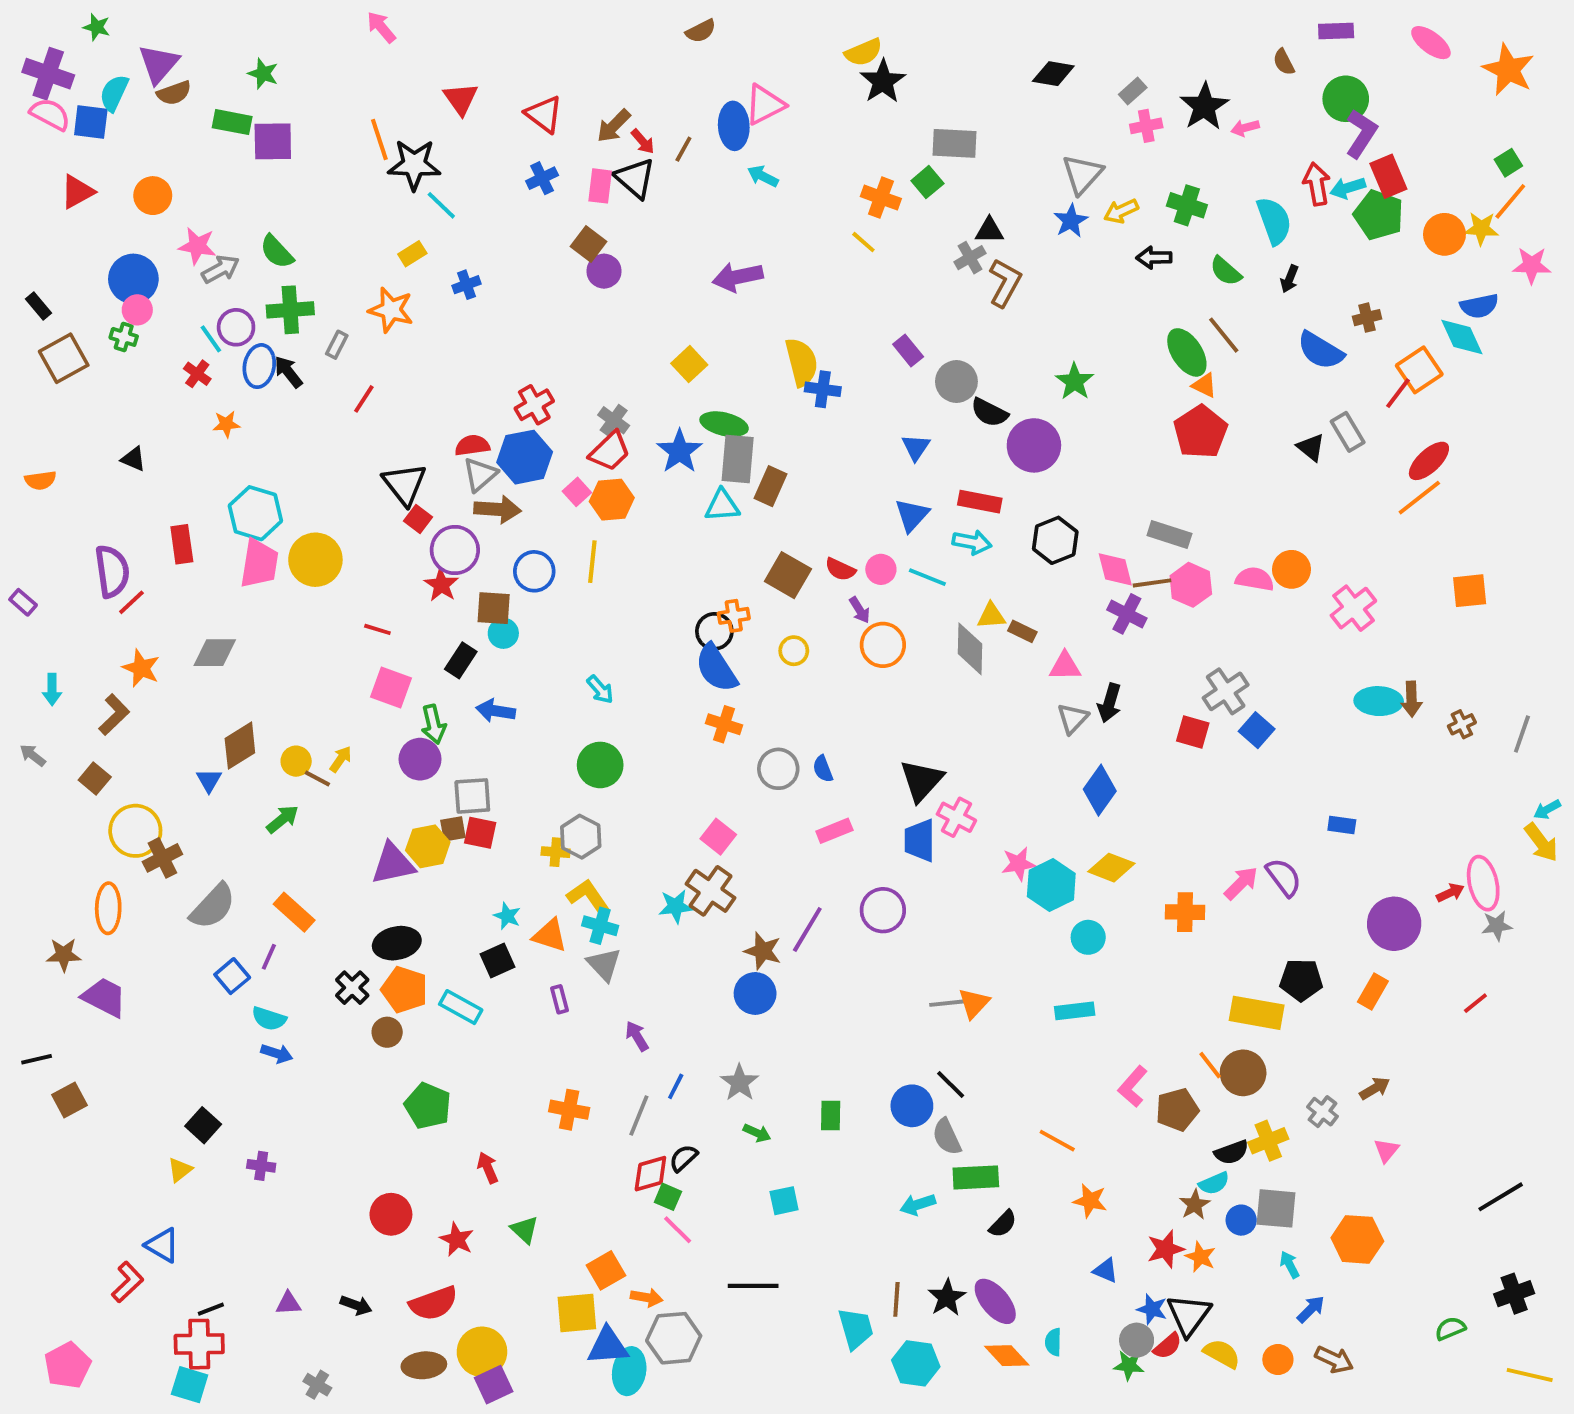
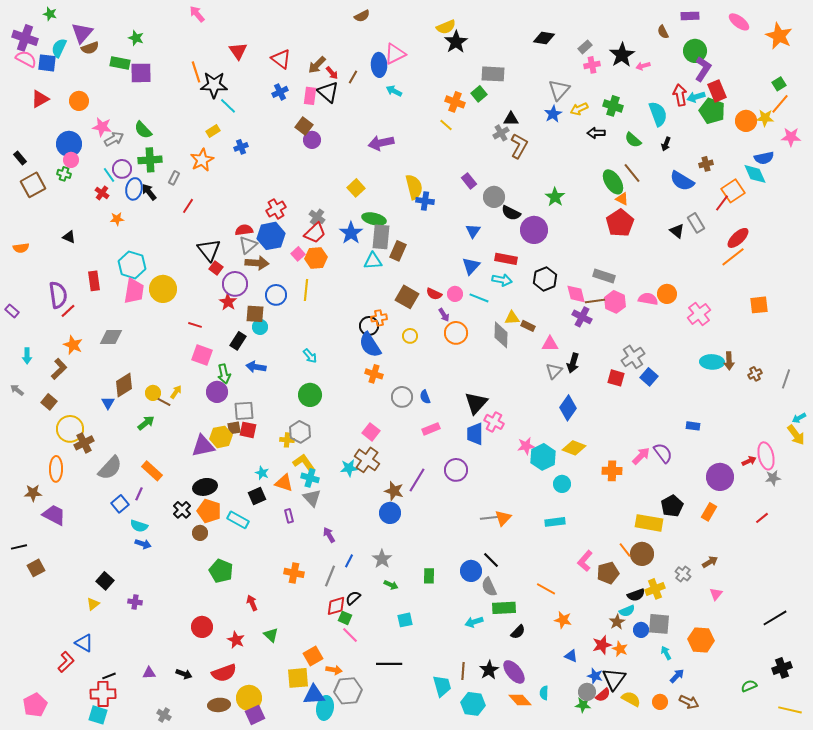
orange star: (391, 310) -> (202, 160), turned 30
black pentagon: (1301, 980) -> (672, 506), turned -30

